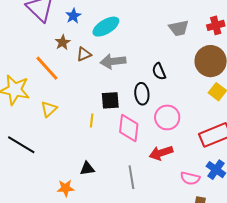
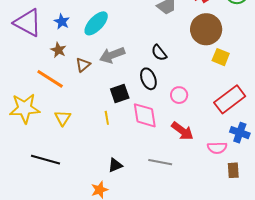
brown triangle: (84, 54) -> (83, 65), moved
pink circle: (167, 117) -> (179, 95), size x0.7
red arrow: (161, 153) -> (182, 131), turned -110
gray line: (131, 177) -> (160, 162), turned -55

